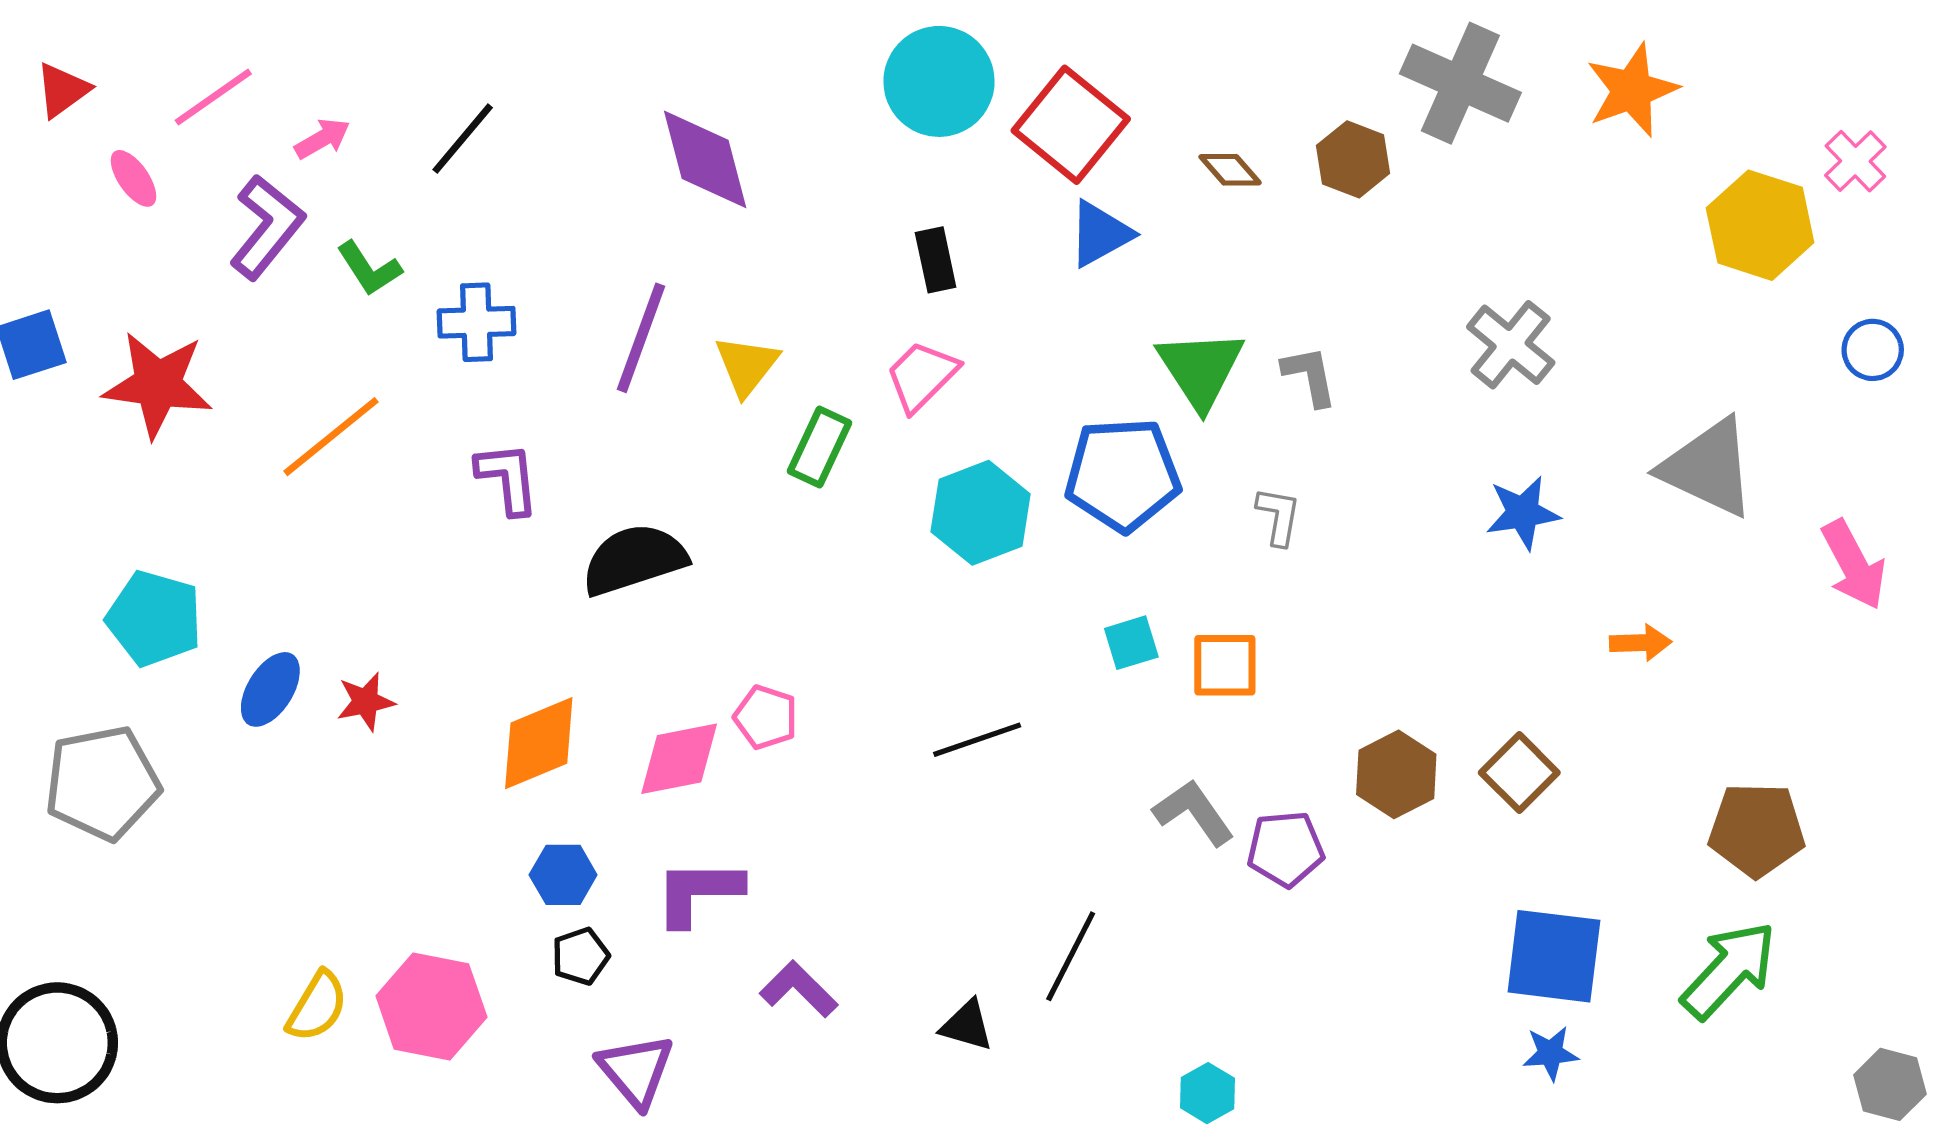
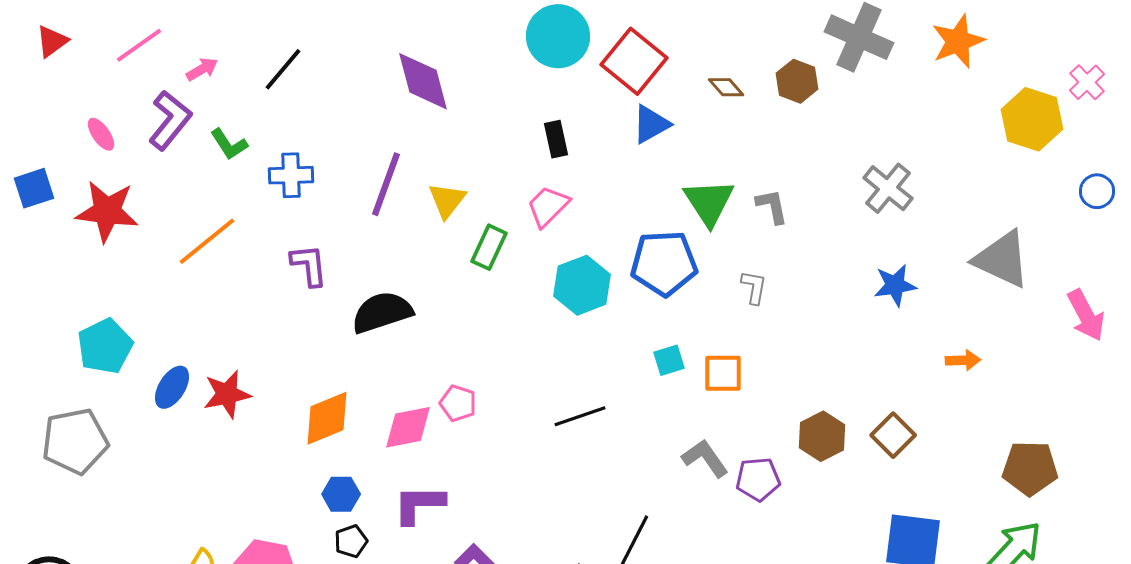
pink ellipse: (133, 178) -> (101, 134), moved
cyan pentagon: (154, 618) -> (105, 346), turned 30
red star: (366, 702) -> (227, 394), size x1.4

